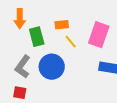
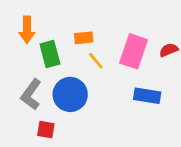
red square: (20, 93) -> (46, 130), moved

